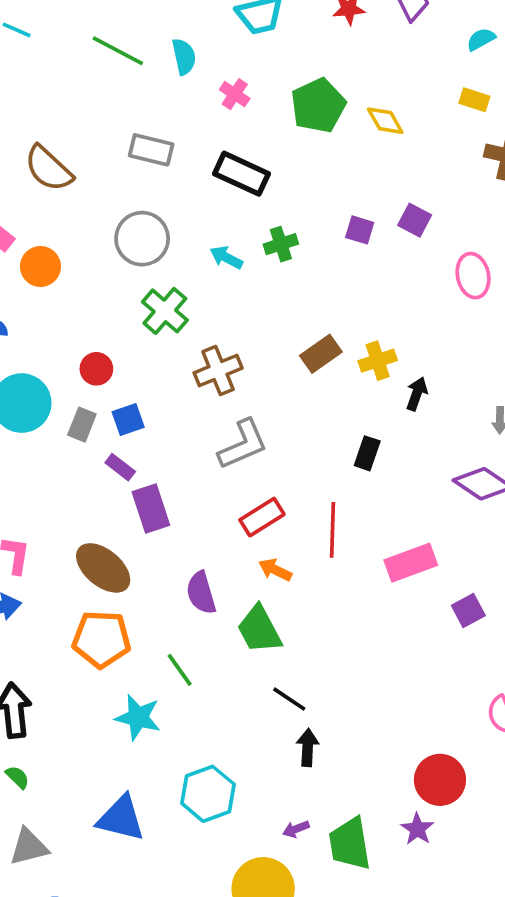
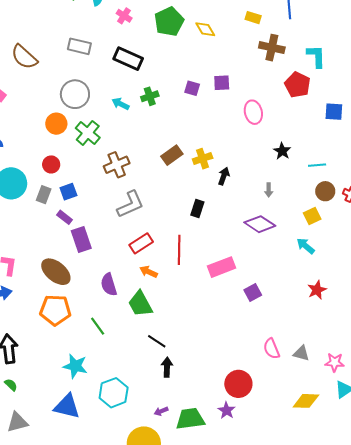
purple square: (415, 220) -> (222, 83), turned -30
orange circle: (40, 266) -> (56, 124), moved
cyan star: (138, 717) -> (75, 366), moved
green trapezoid: (350, 844) -> (190, 419), turned 92

